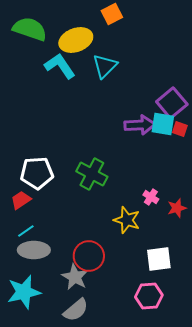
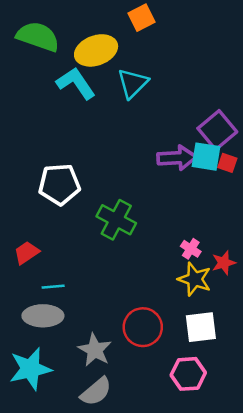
white pentagon: (37, 173) -> (59, 184), moved
yellow star: (127, 220) -> (195, 279), moved
cyan line: (26, 231) -> (53, 287), moved, turned 30
red circle: (89, 256) -> (143, 327), moved

